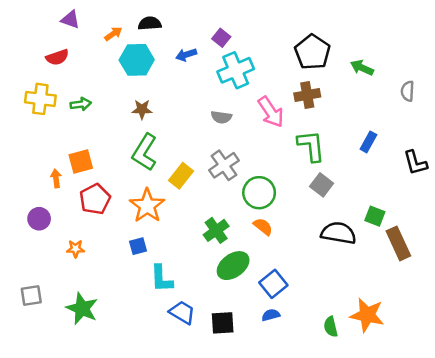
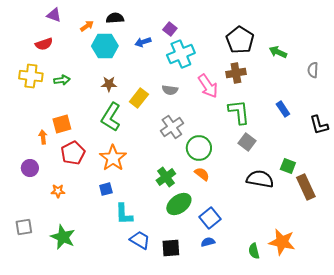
blue rectangle: (368, 142) -> (283, 109), turned -63
yellow rectangle: (181, 176) -> (139, 98), moved

